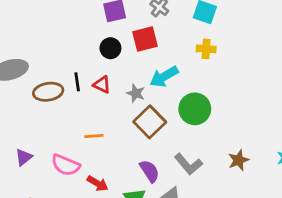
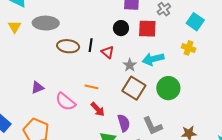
brown square: (150, 122) -> (134, 88), turned -30
red arrow: (98, 183) -> (98, 109), moved

